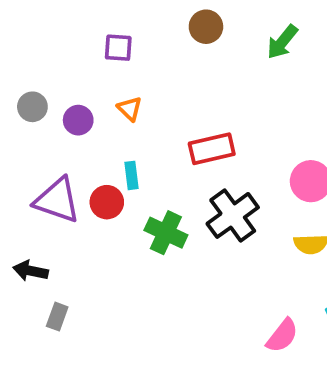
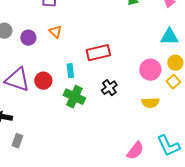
cyan rectangle: (132, 175) -> (70, 71), moved
black cross: (233, 215) -> (109, 88), size x0.6

